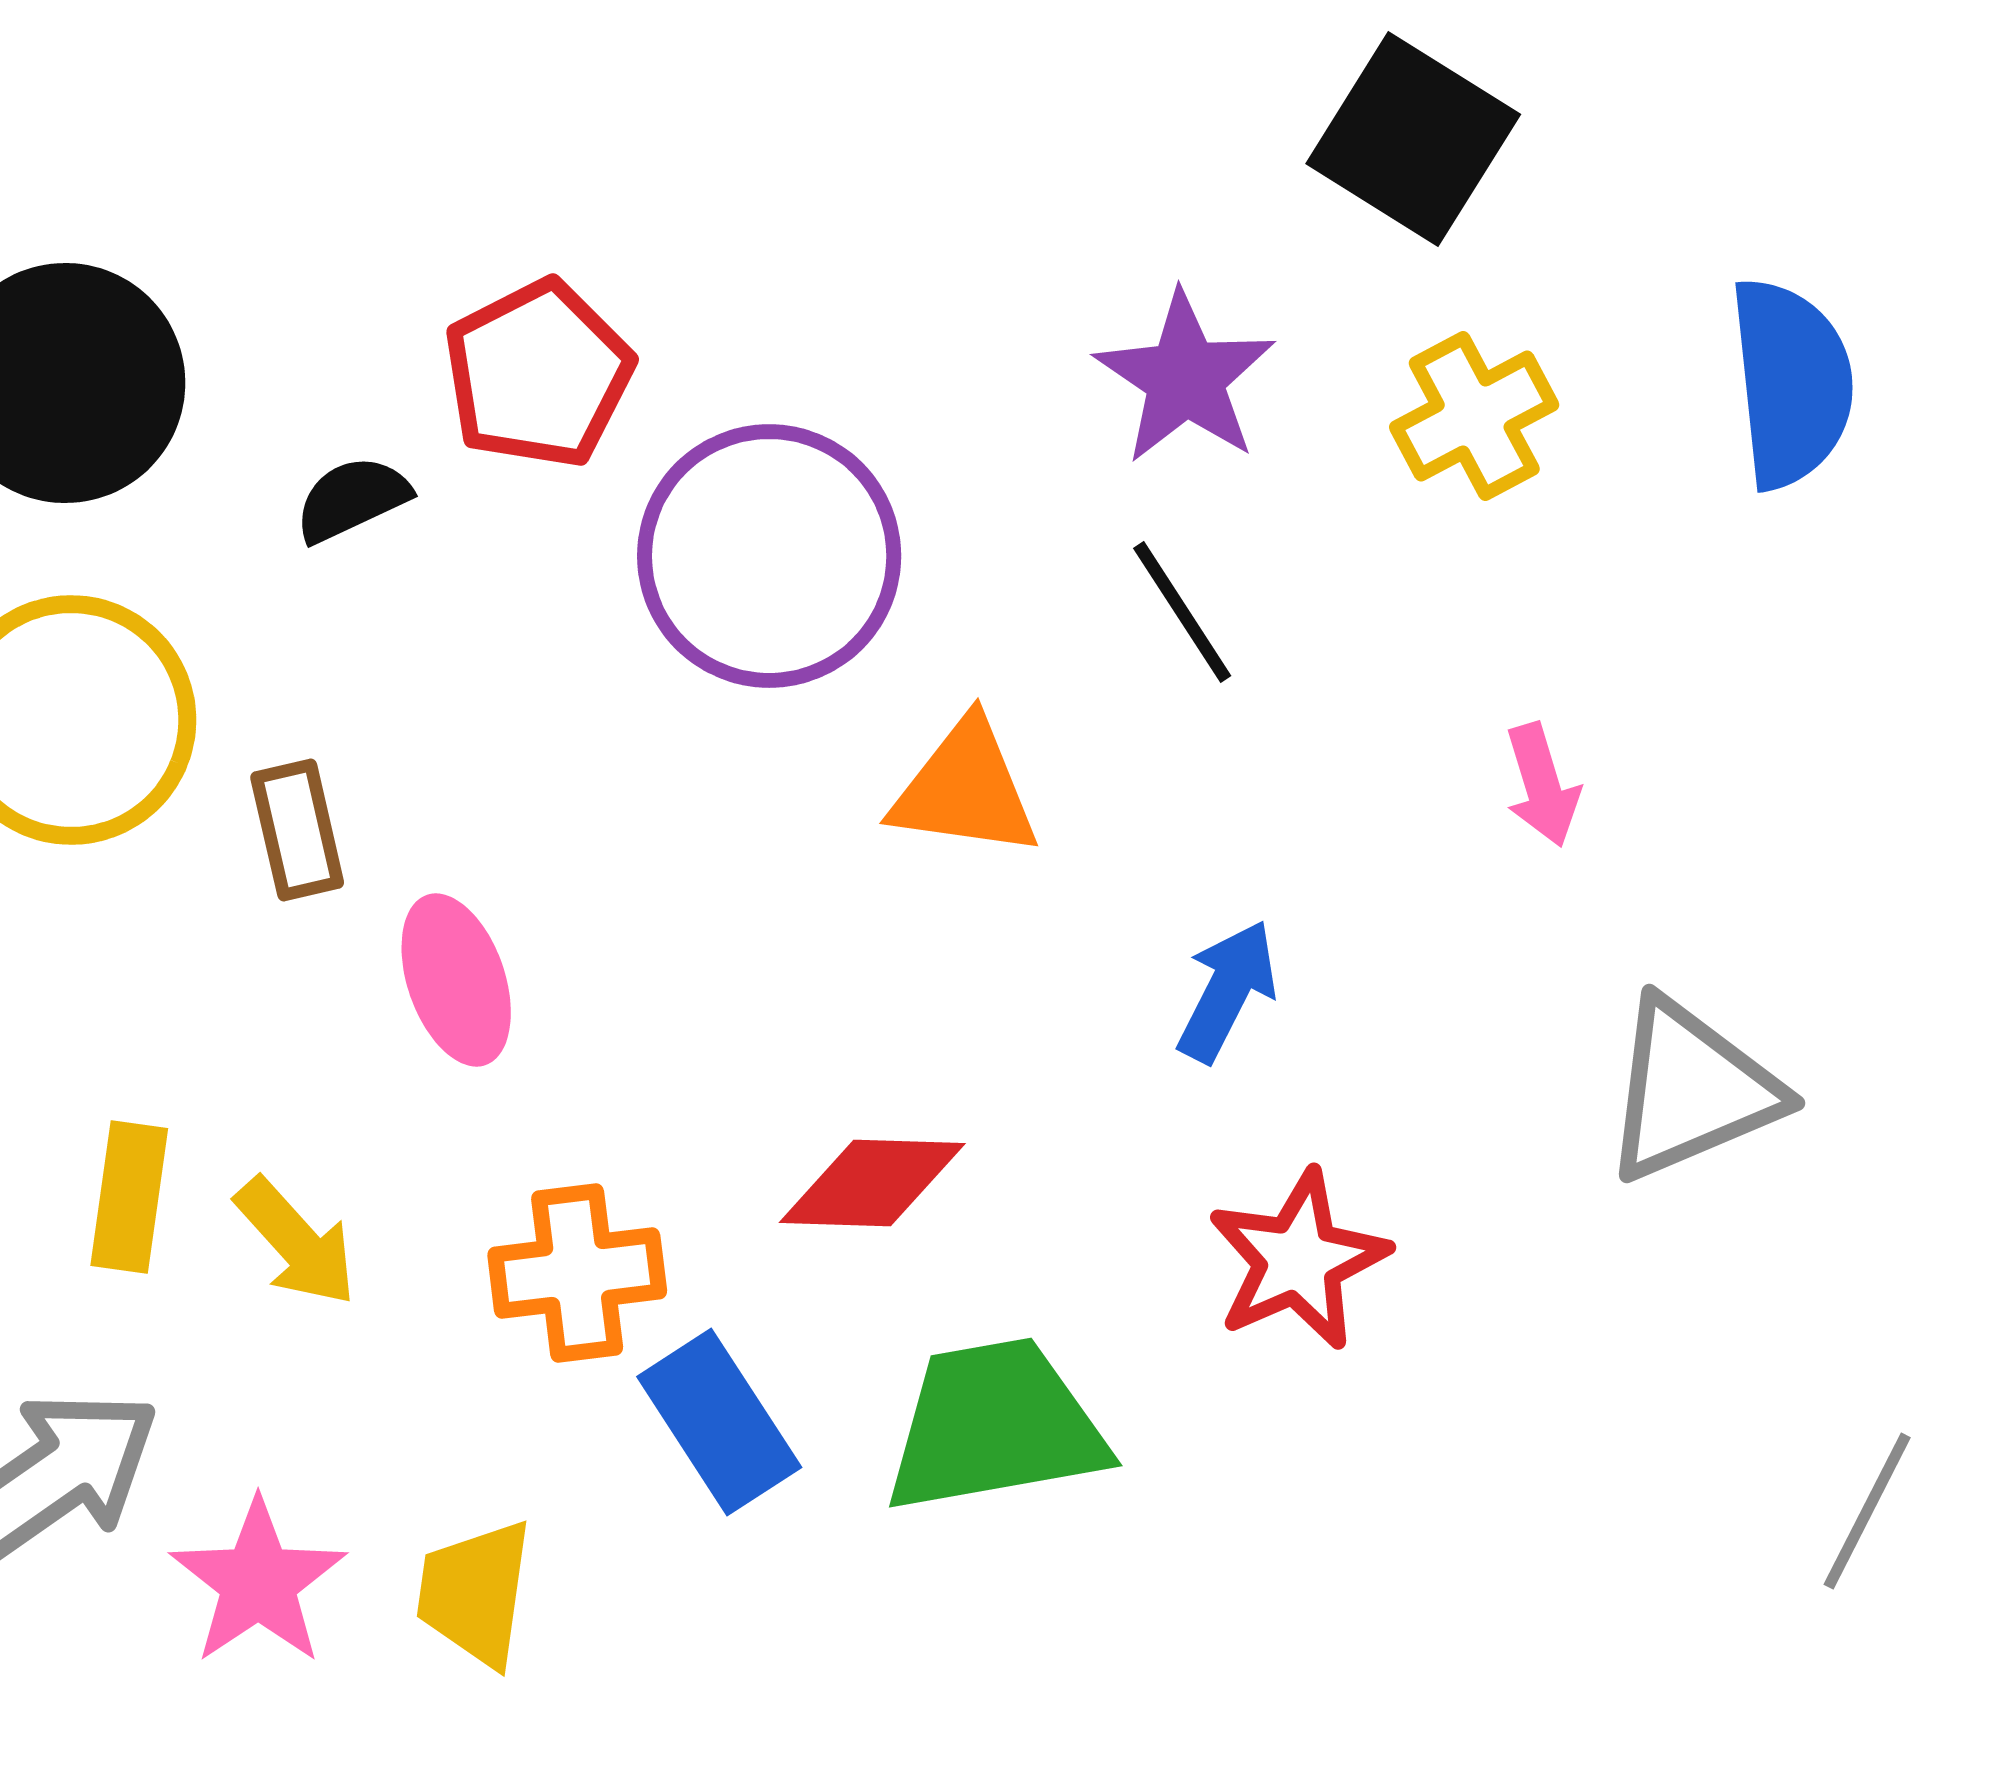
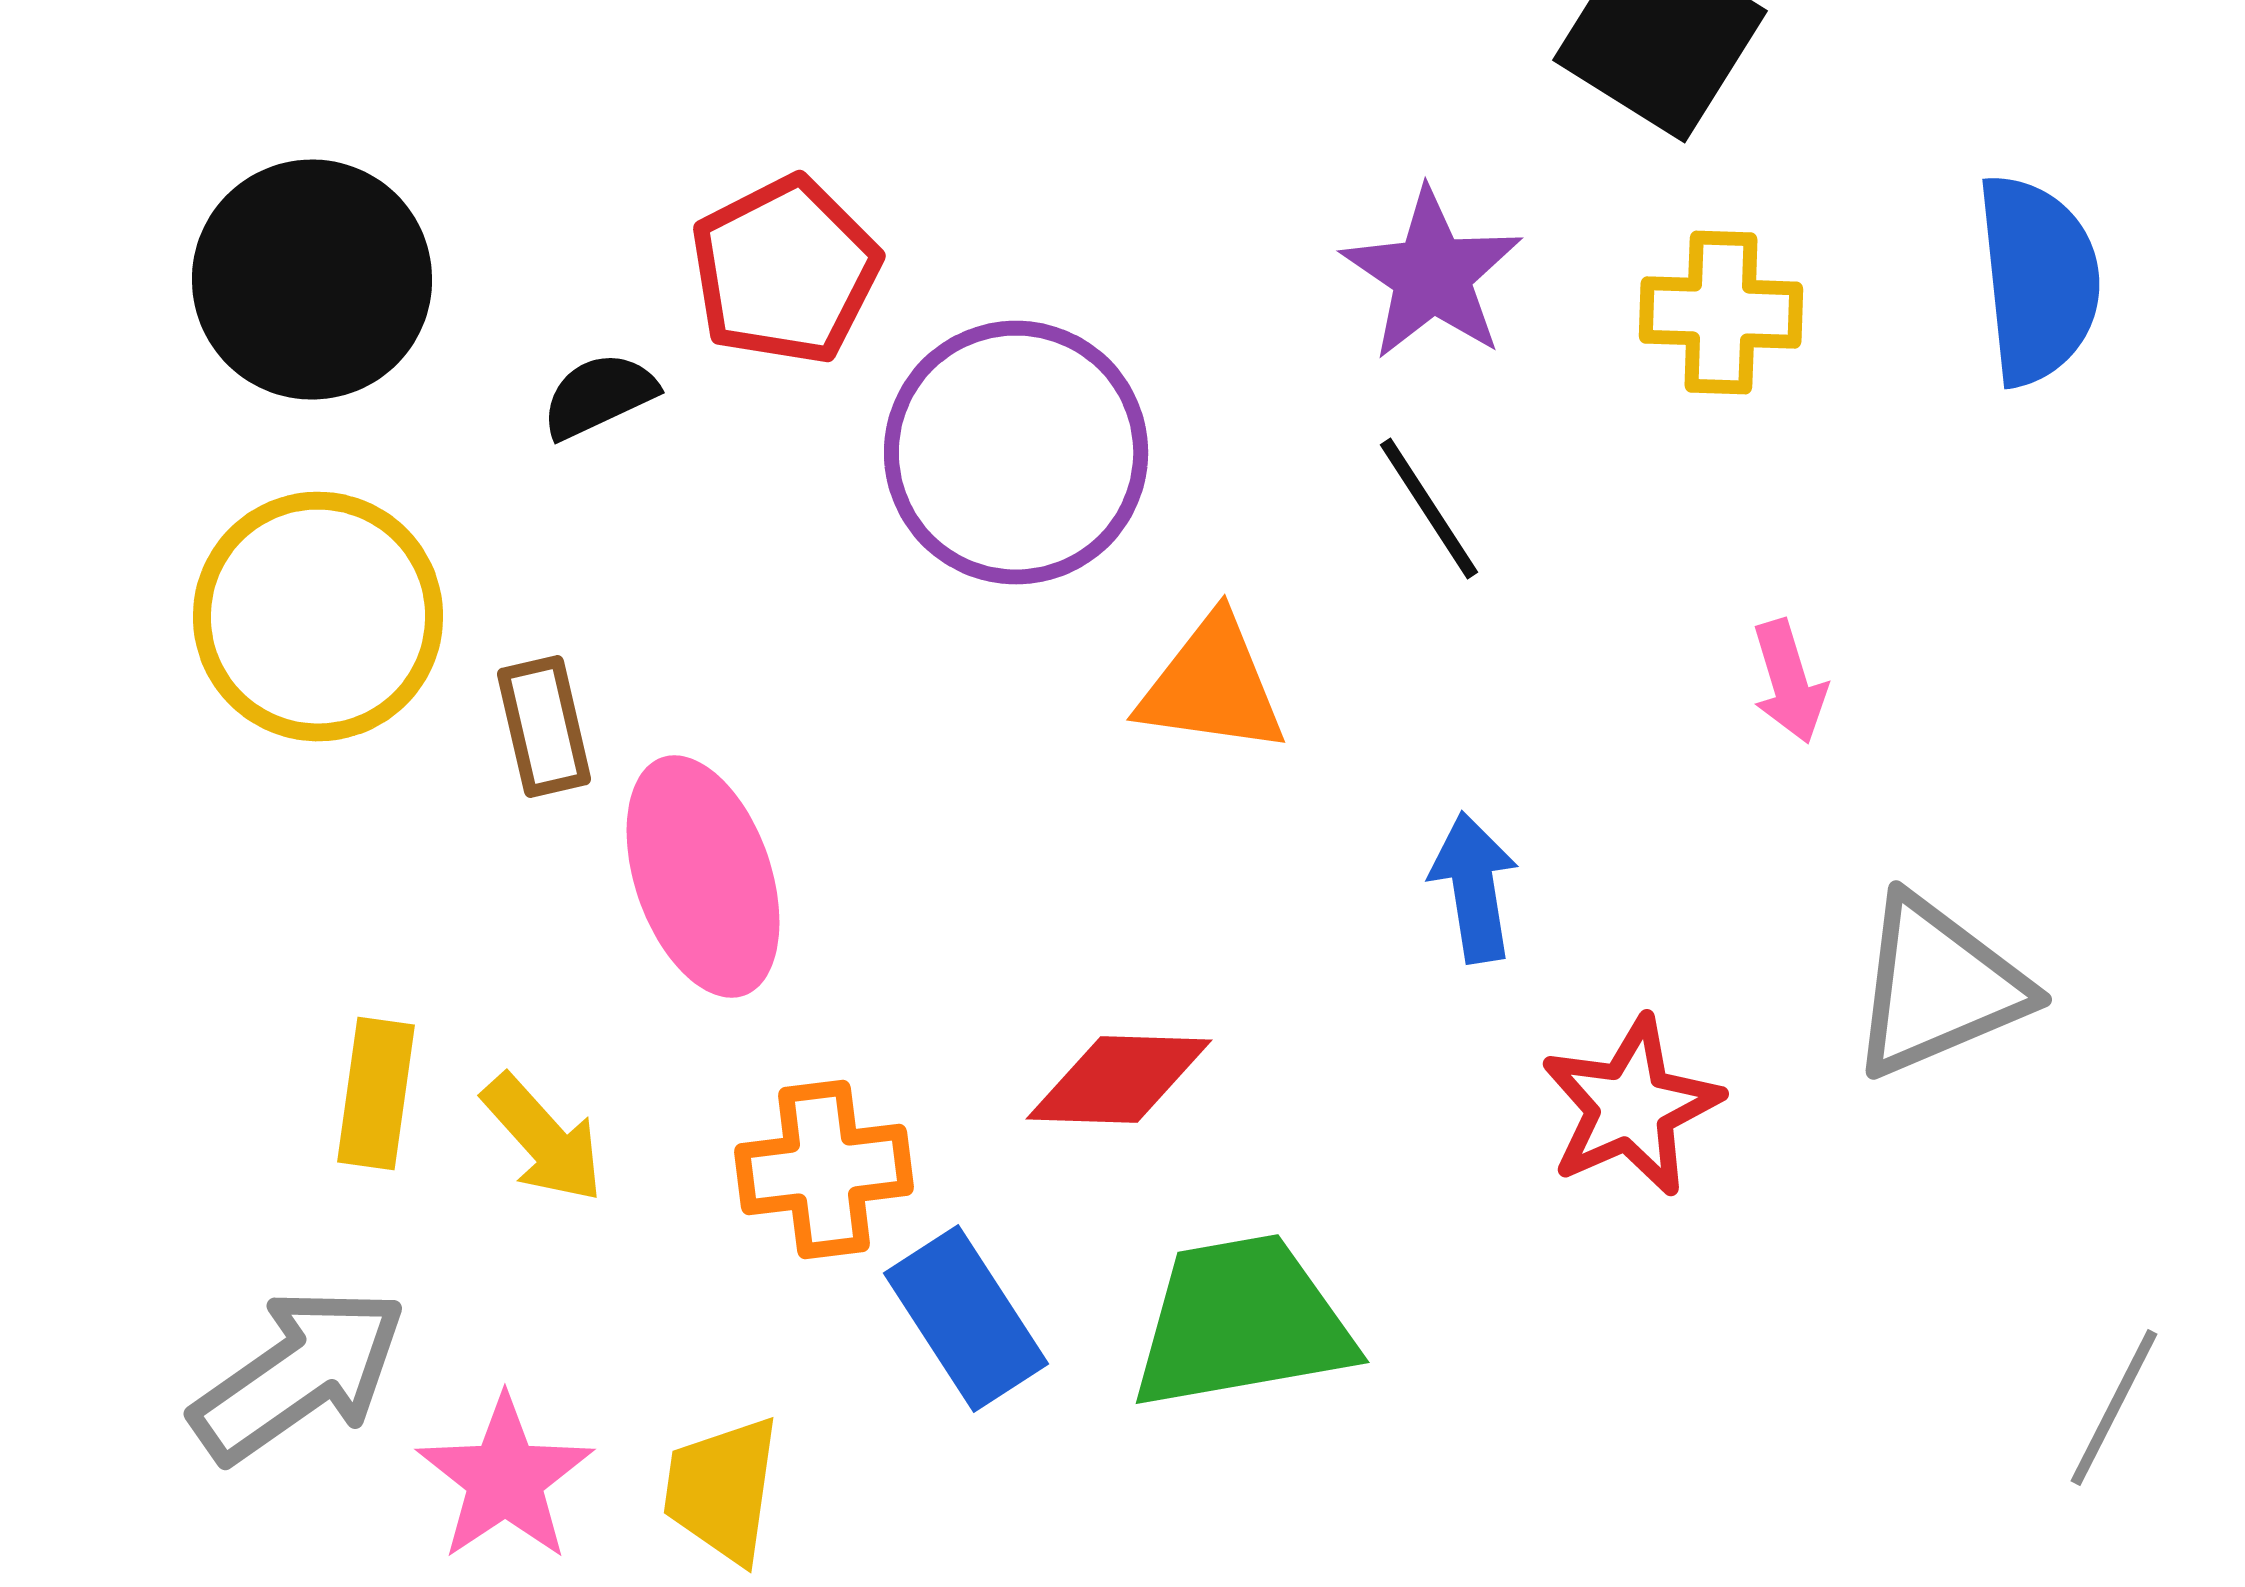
yellow cross: (1474, 416) -> (1721, 313), turned 30
pink ellipse: (456, 980) -> (703, 877), size x1.4
blue arrow: (1227, 991) -> (1474, 888), turned -36
red star: (1298, 1260) -> (1631, 1107), moved

